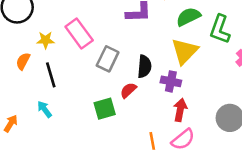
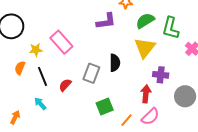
gray rectangle: (108, 59) -> (91, 73), moved
purple cross: (171, 81) -> (161, 75), moved
red semicircle: (128, 90) -> (65, 85), moved
green square: (105, 109) -> (105, 106), moved
orange line: (152, 141) -> (126, 120), turned 56

